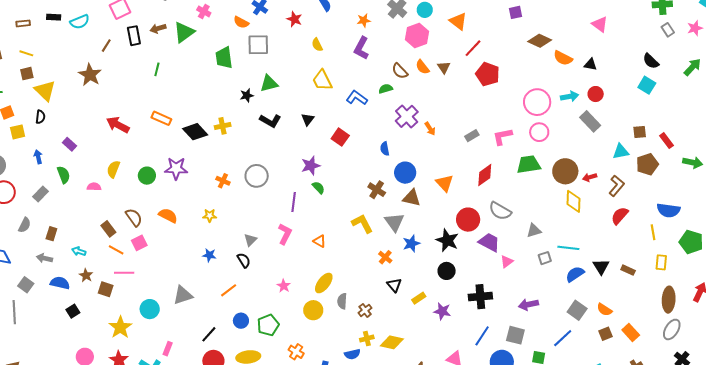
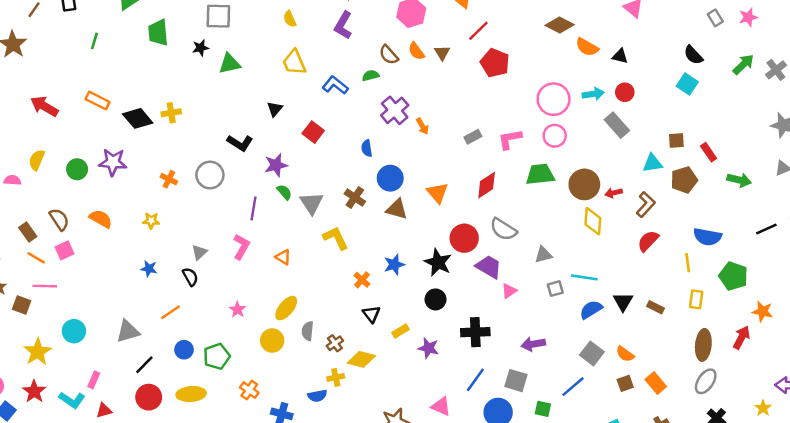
green trapezoid: (224, 58) -> (158, 33), moved
black star: (247, 95) -> (201, 48), moved
black L-shape: (270, 121) -> (240, 143), moved
gray triangle: (394, 222) -> (312, 203), moved
gray triangle: (183, 295) -> (128, 331), moved
yellow diamond: (392, 342) -> (361, 359), moved

